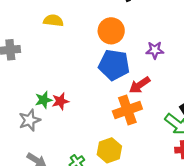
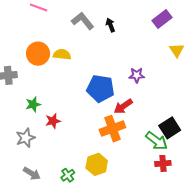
yellow semicircle: (53, 21) -> (62, 54), moved
orange circle: (111, 31) -> (38, 54), moved
green star: (44, 100) -> (33, 104), moved

